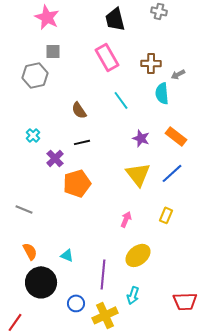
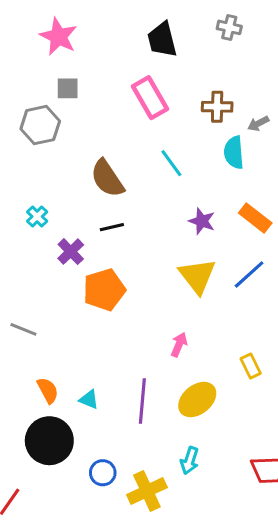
brown semicircle: (79, 110) -> (107, 178), size x1.5
yellow rectangle: (166, 215) -> (251, 366), moved, turned -49
orange semicircle: (30, 251) -> (48, 390), moved
purple line: (103, 274) -> (142, 401), moved

